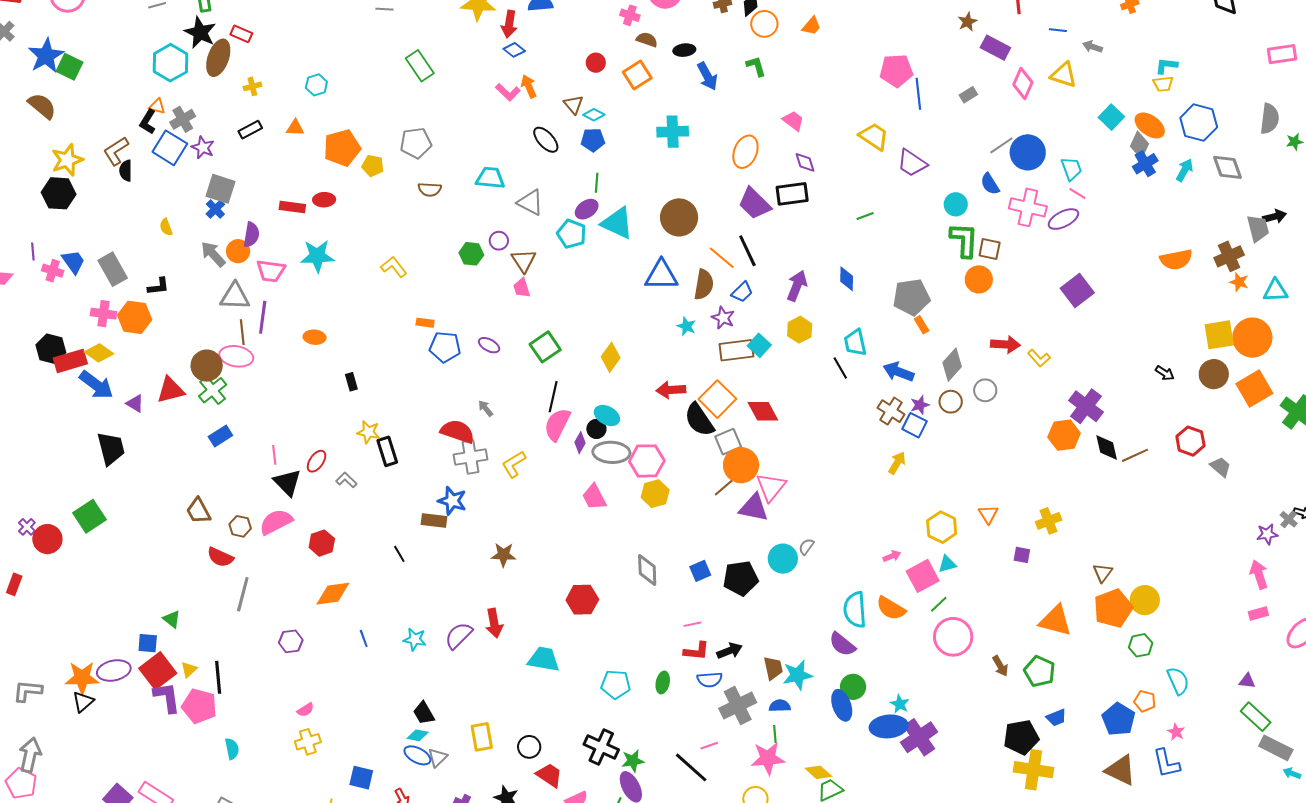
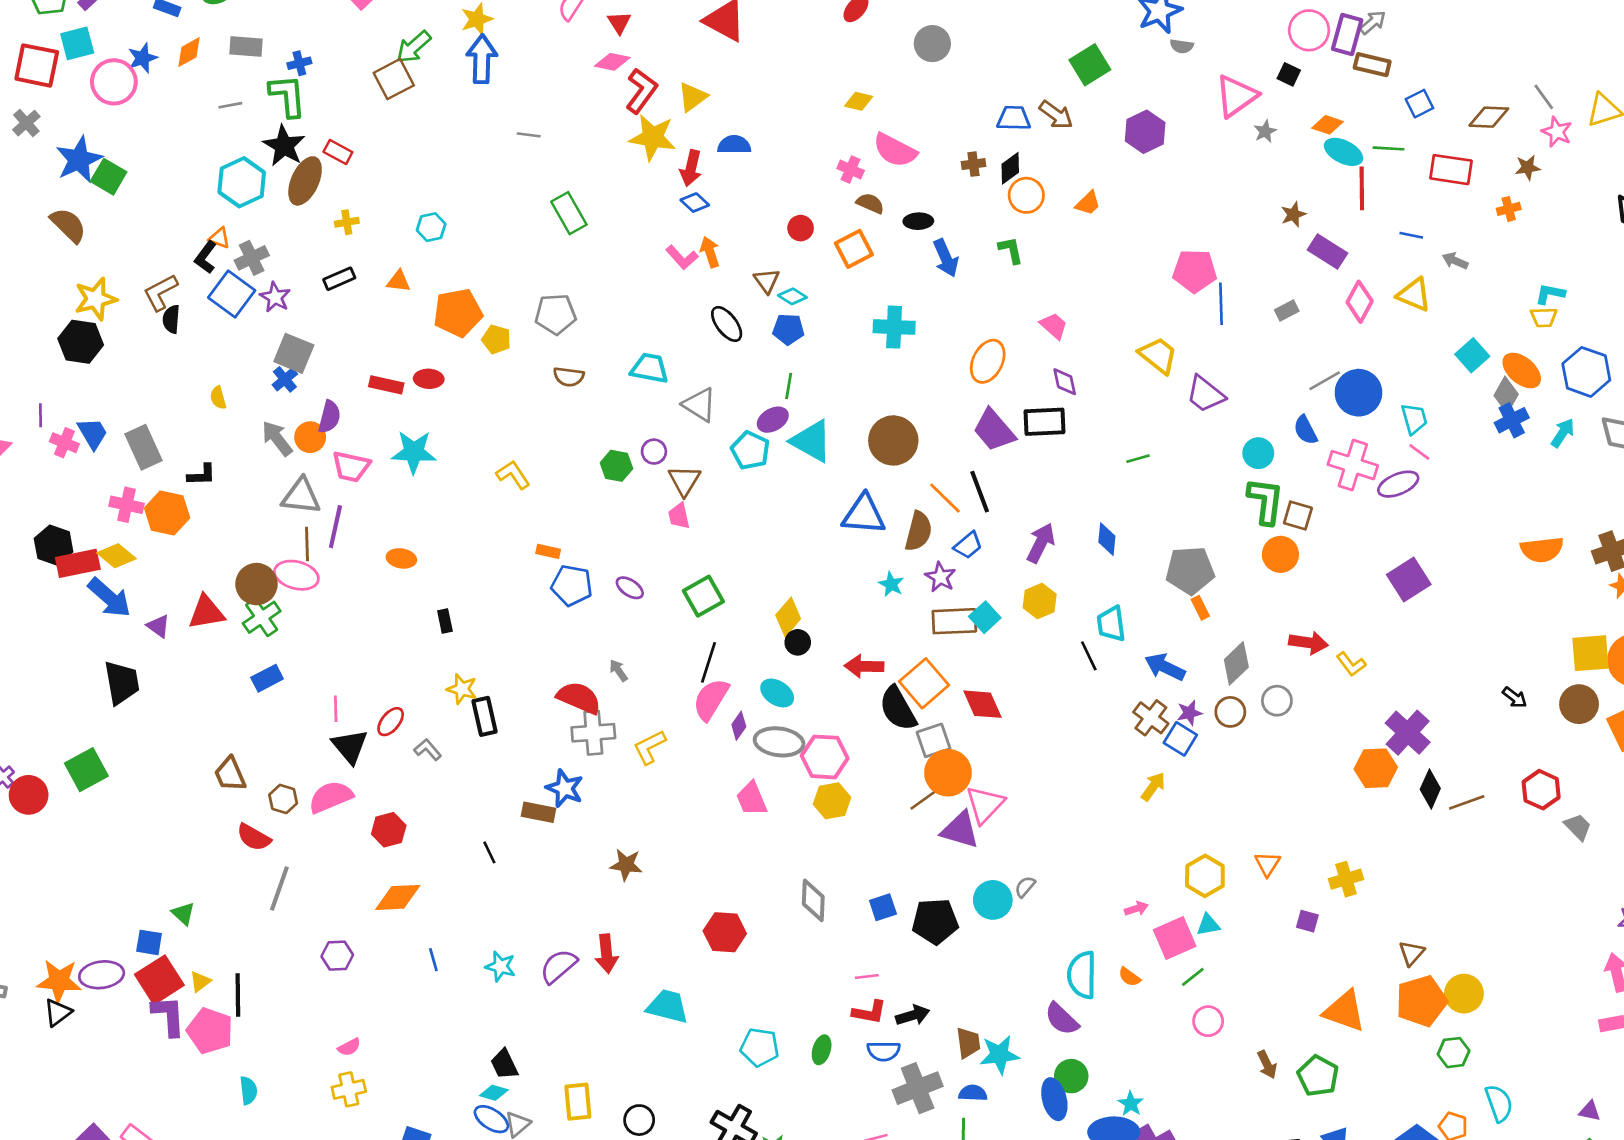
black circle: (596, 429) -> (798, 642), moved
black diamond: (1107, 447) -> (1430, 789), turned 32
orange semicircle: (891, 608) -> (1129, 977), size x0.6
pink circle: (953, 637) -> (1208, 1021), size x0.6

